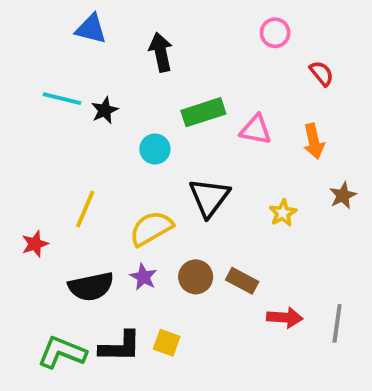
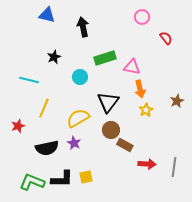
cyan line: (62, 99) -> (29, 80), moved
orange arrow: (314, 141) -> (140, 89), moved
brown circle: (196, 277) -> (111, 130), moved
yellow square: (167, 343) -> (86, 177), turned -32

